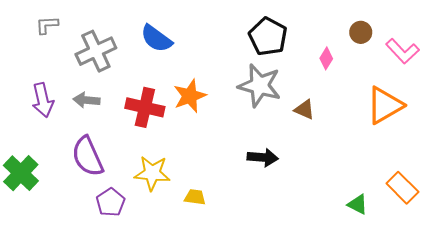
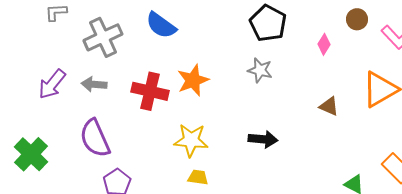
gray star: (260, 86) -> (260, 70), size x0.6
purple arrow: (43, 100) -> (52, 84), turned 52
brown triangle: (304, 109) -> (329, 106), moved
yellow star: (152, 173) -> (191, 140), moved

